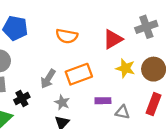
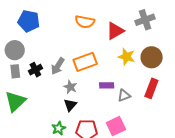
orange semicircle: (67, 36) -> (85, 22), moved
black cross: (22, 98) -> (35, 70), moved
gray triangle: (122, 112) -> (124, 96), turned -32

